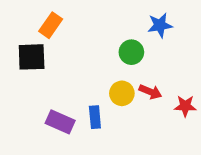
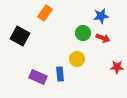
orange rectangle: (51, 25) -> (45, 13), moved
black square: (32, 57) -> (20, 36), turned 30
red arrow: (150, 92) -> (103, 38), moved

